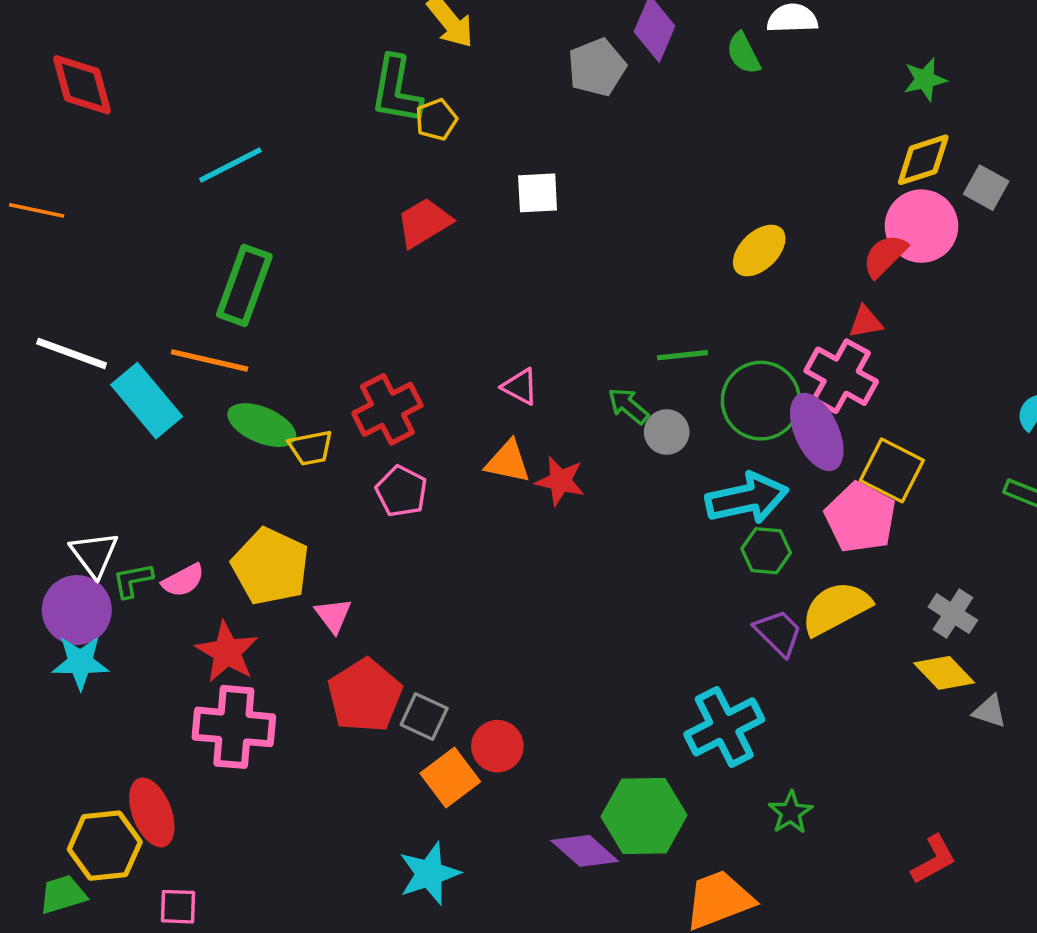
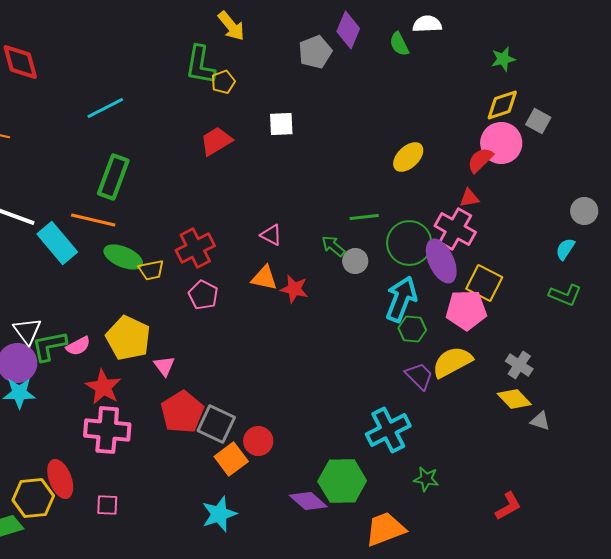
cyan arrow: (747, 498) -> (401, 299), turned -57
pink pentagon: (860, 518) -> (466, 310), turned -30
green L-shape: (133, 580) -> (49, 346), size x1.5
gray square: (424, 716) -> (216, 424), size x1.4
green star: (791, 812) -> (426, 479), turned -30
pink square: (178, 907) -> (107, 505), moved

